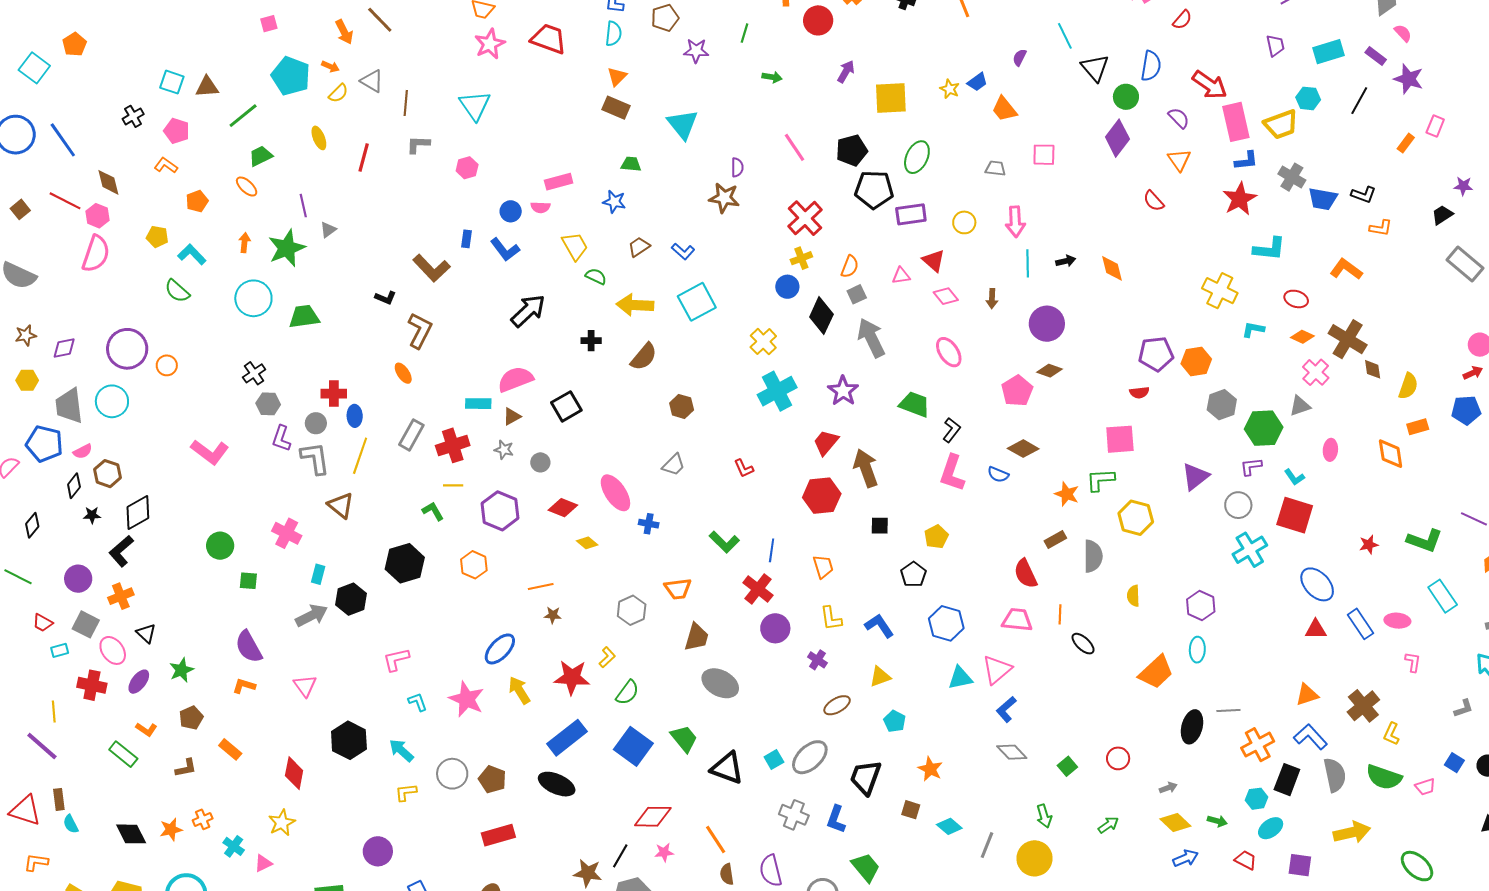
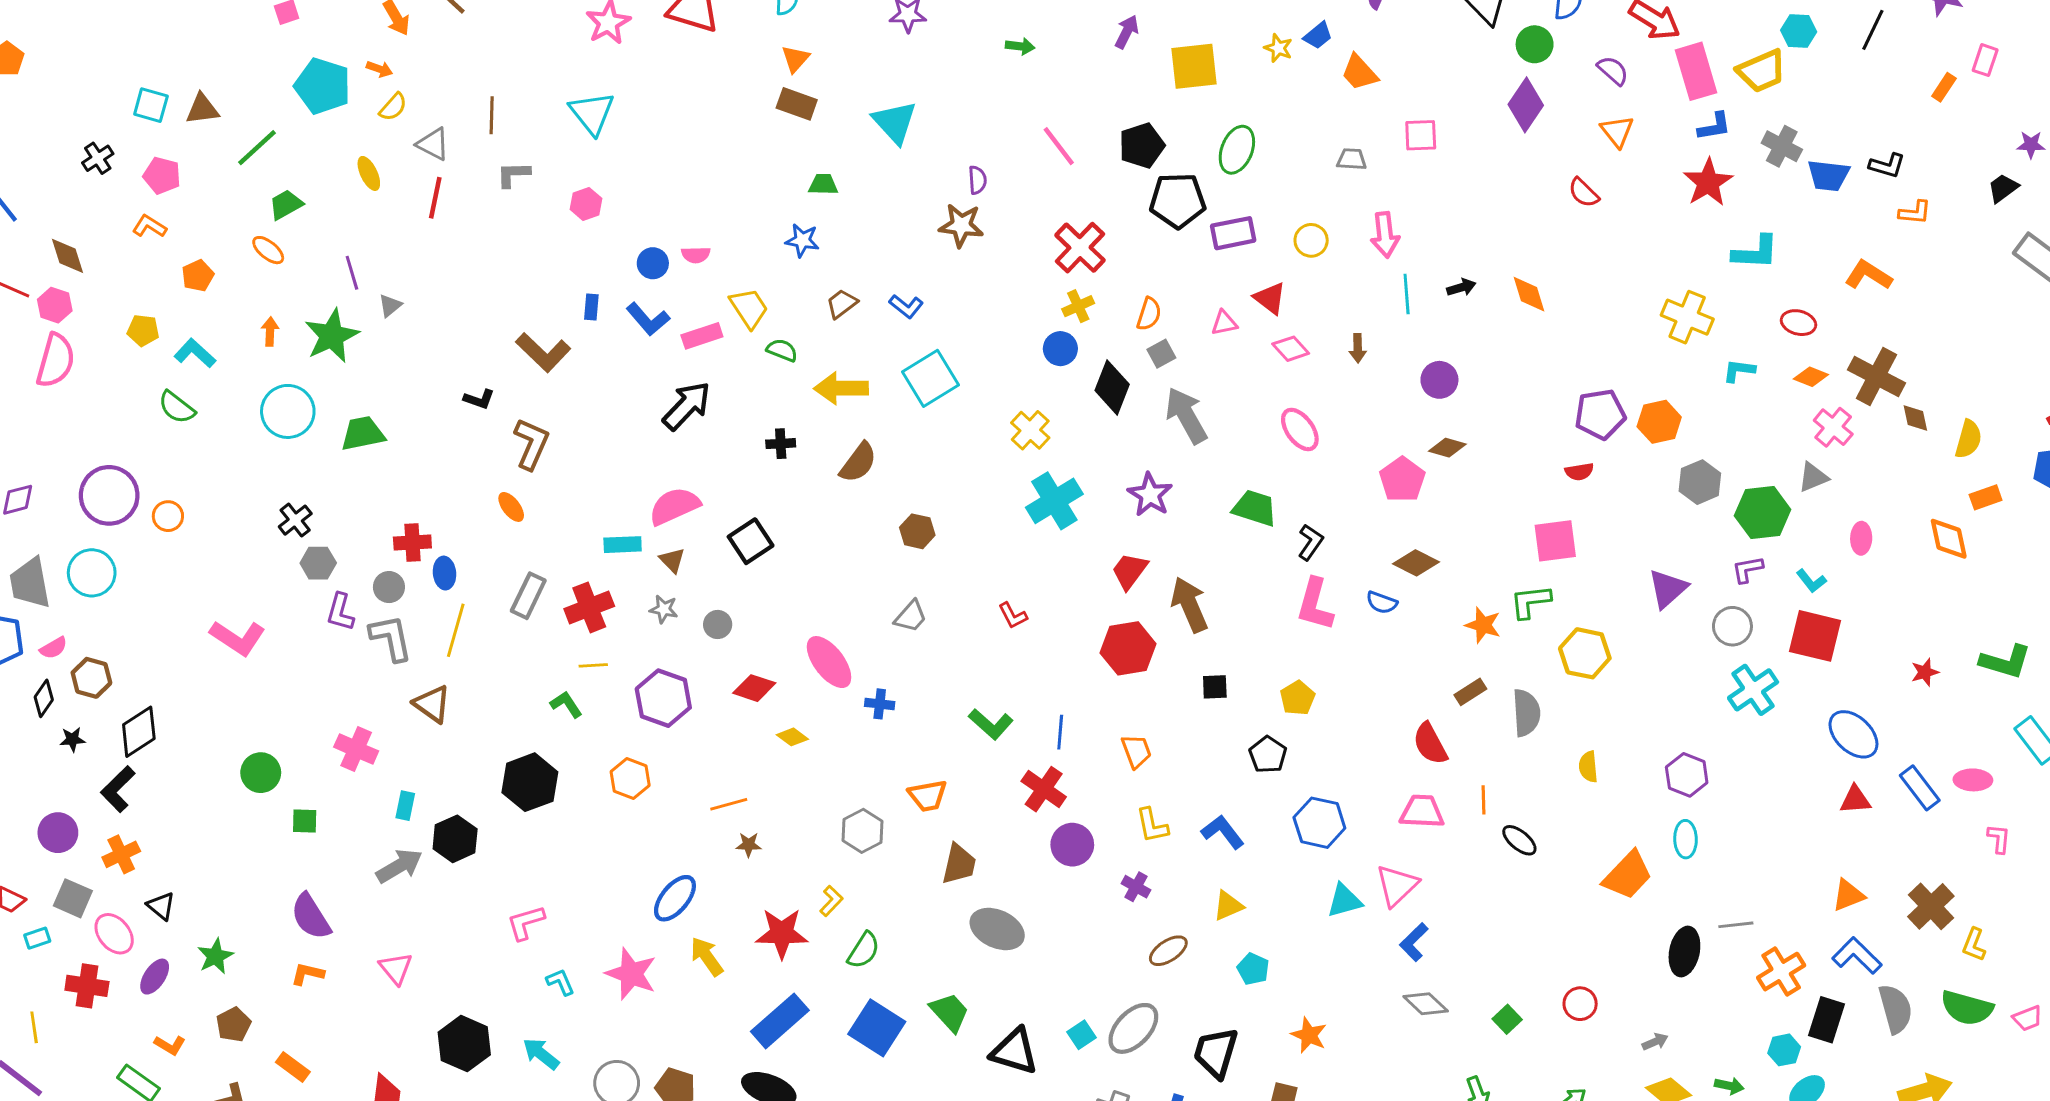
gray triangle: (372, 81) -> (433, 144), moved
pink rectangle: (559, 182) -> (702, 336), moved
purple circle: (1047, 324) -> (1439, 380), size x0.7
brown triangle: (512, 416) -> (672, 560), turned -42

